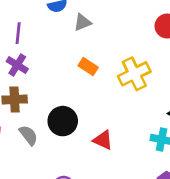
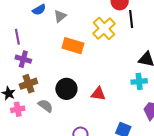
orange rectangle: (88, 67) -> (73, 46), size x1.5
yellow cross: (134, 74) -> (104, 29), moved

